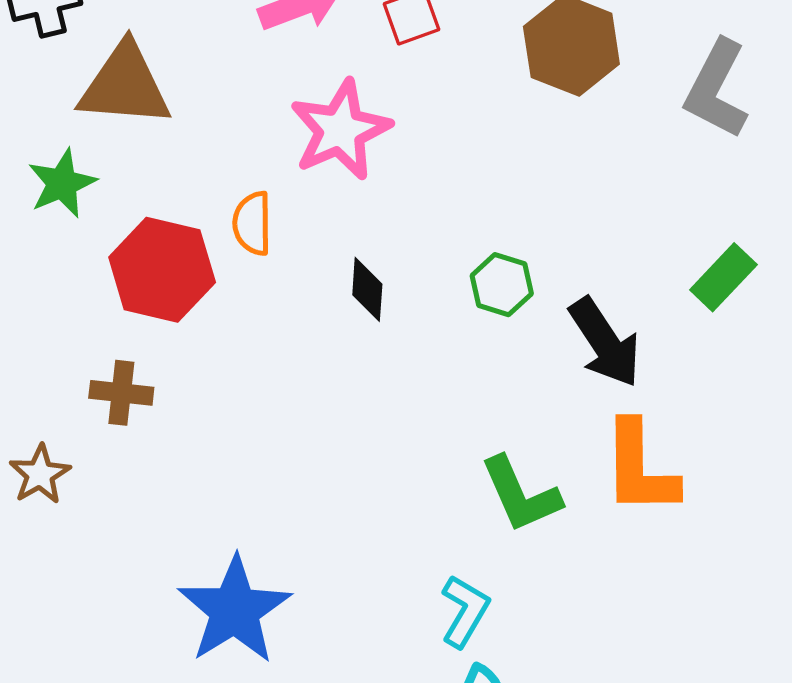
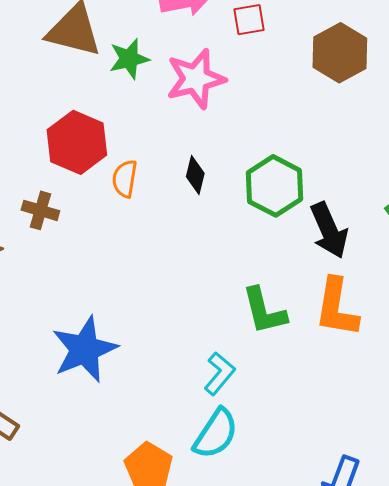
green star: (62, 183) -> (129, 59), moved
orange semicircle: (252, 223) -> (125, 179), moved
green hexagon: (502, 285) -> (274, 186), size x1.6

